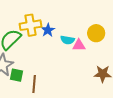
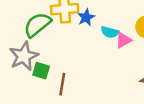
pink triangle: (79, 45) -> (123, 40), turned -32

